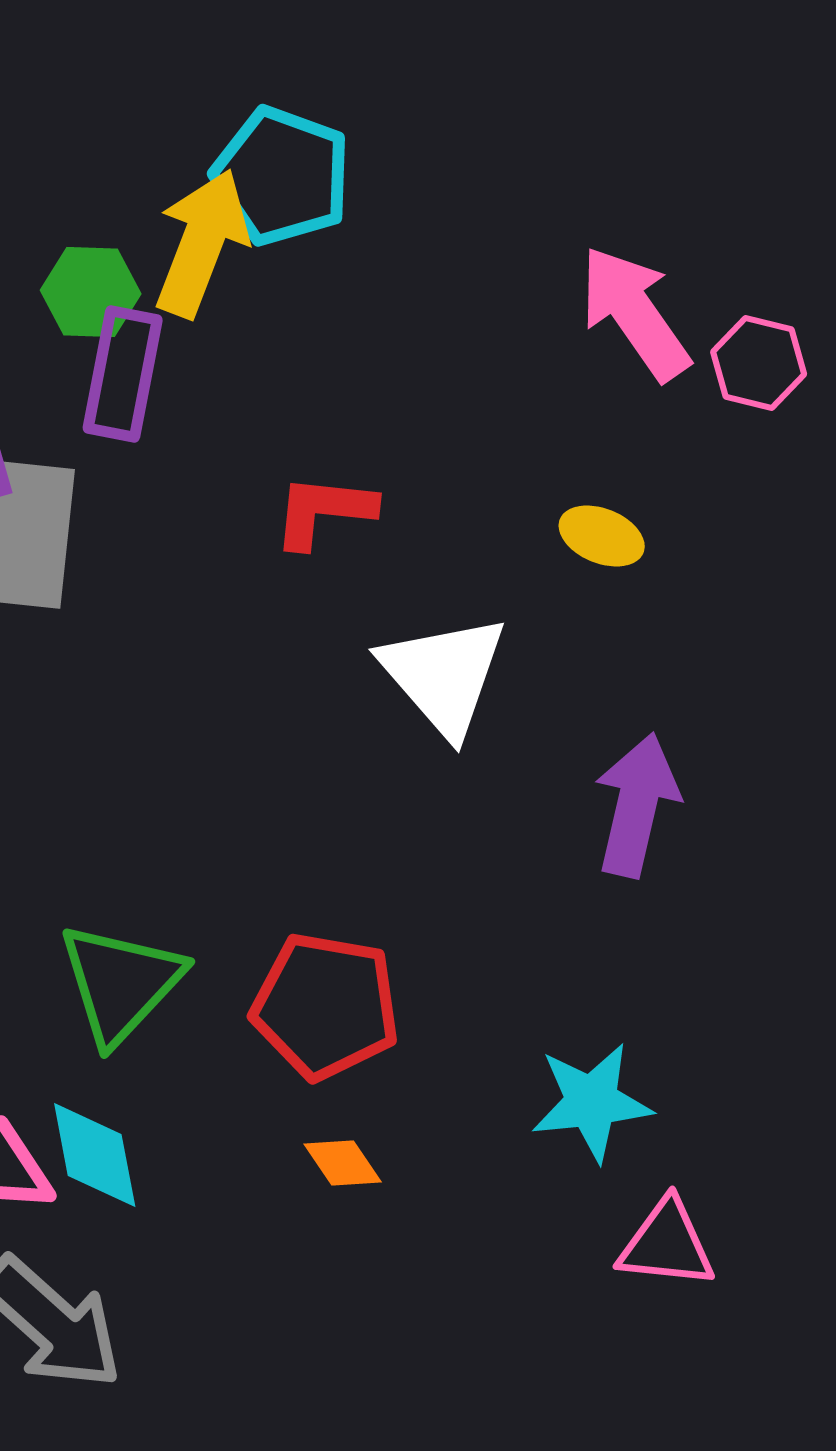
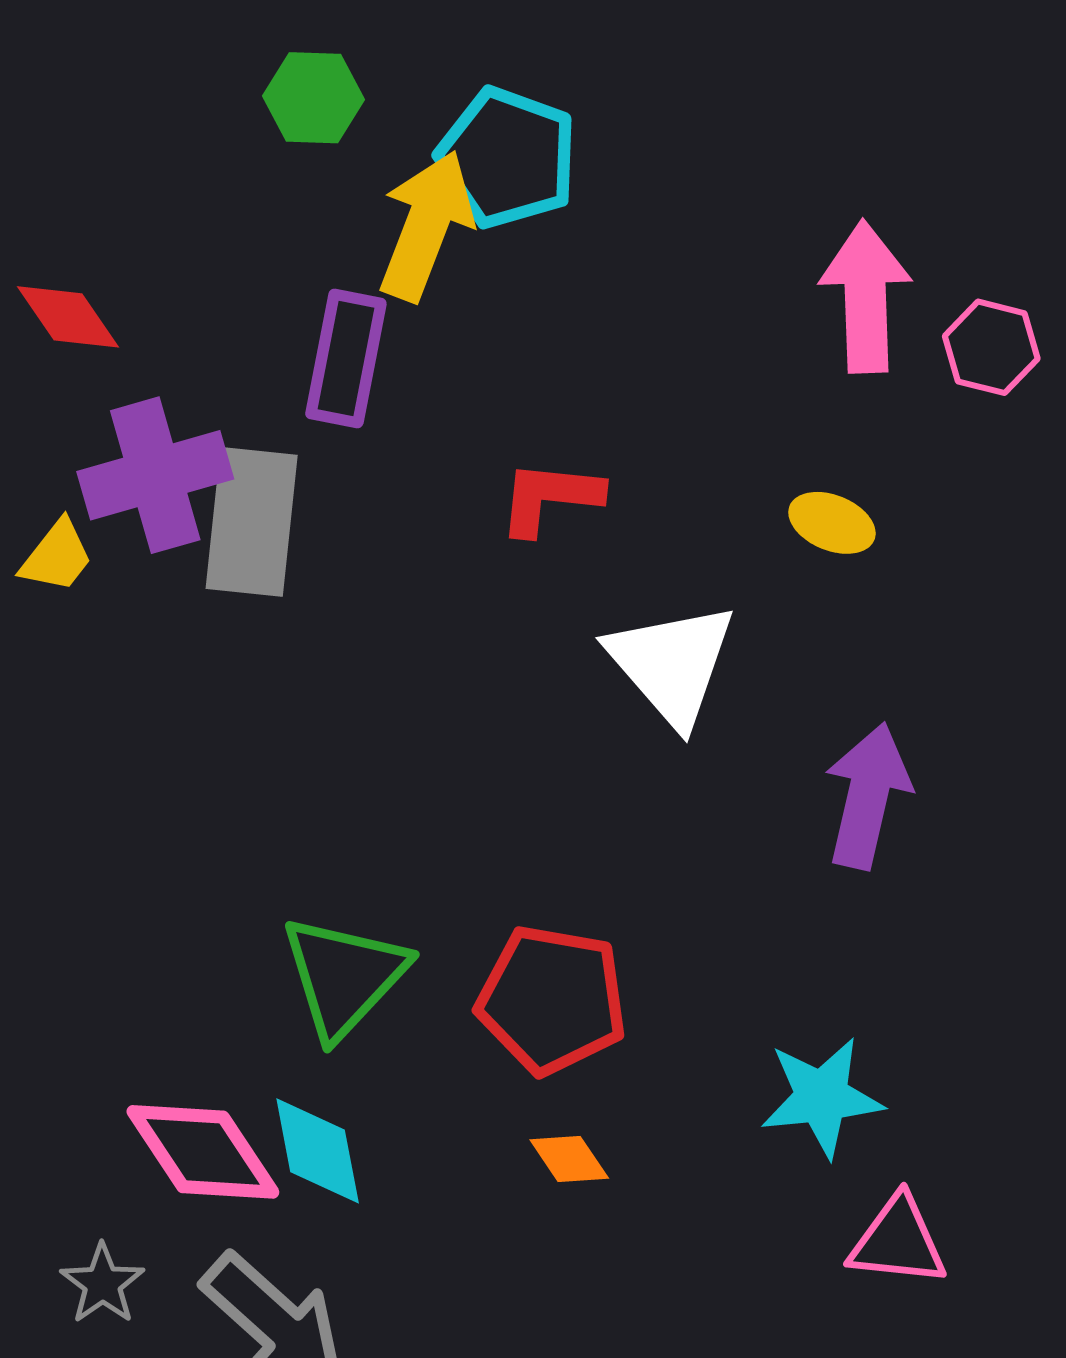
green hexagon: (91, 292) -> (314, 98), moved
pink arrow: (635, 313) -> (865, 297), turned 33

